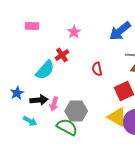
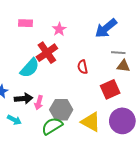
pink rectangle: (32, 26) -> (26, 23), moved
red cross: (62, 55) -> (47, 53), size x1.5
yellow triangle: (117, 117) -> (91, 122), moved
green semicircle: (67, 127) -> (52, 126), turned -60

